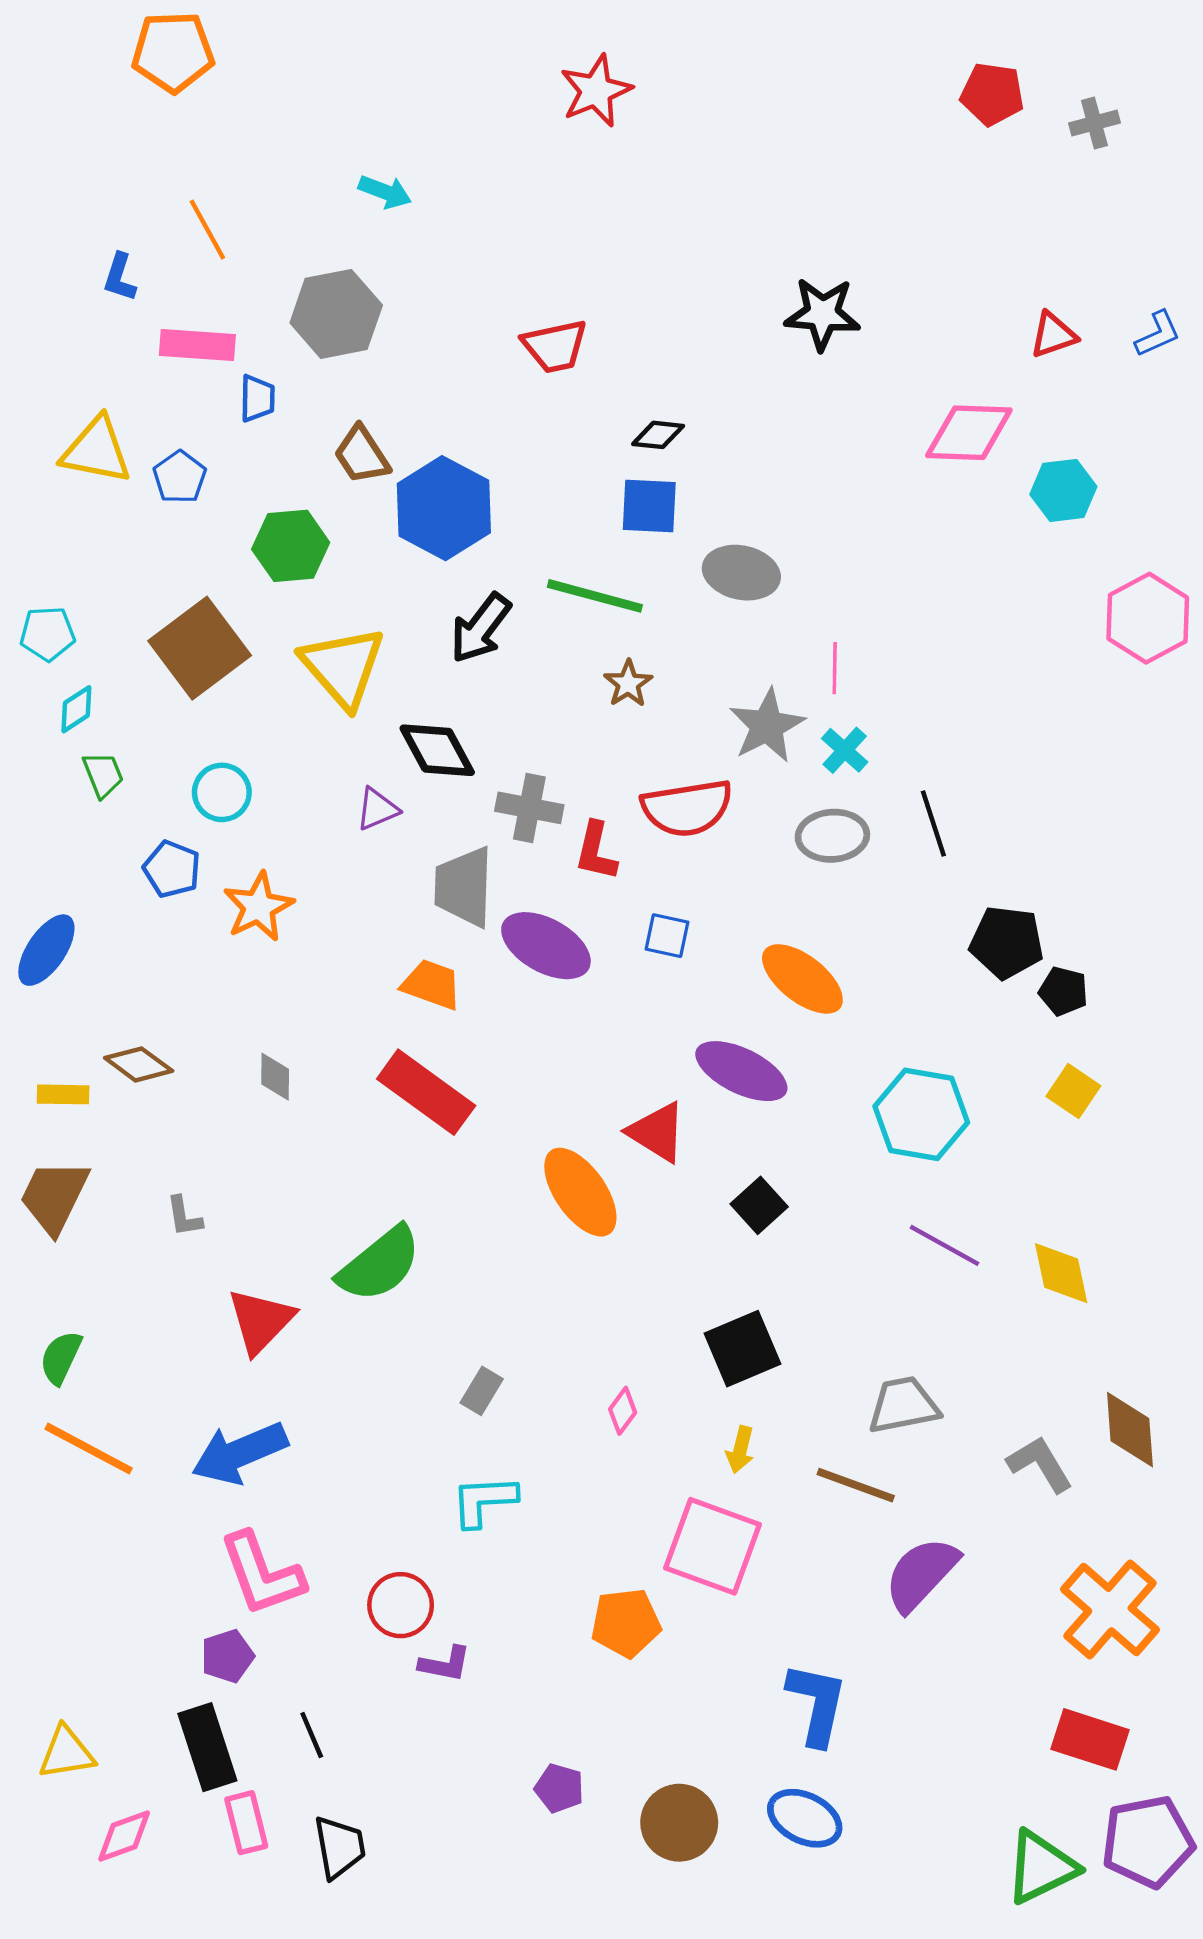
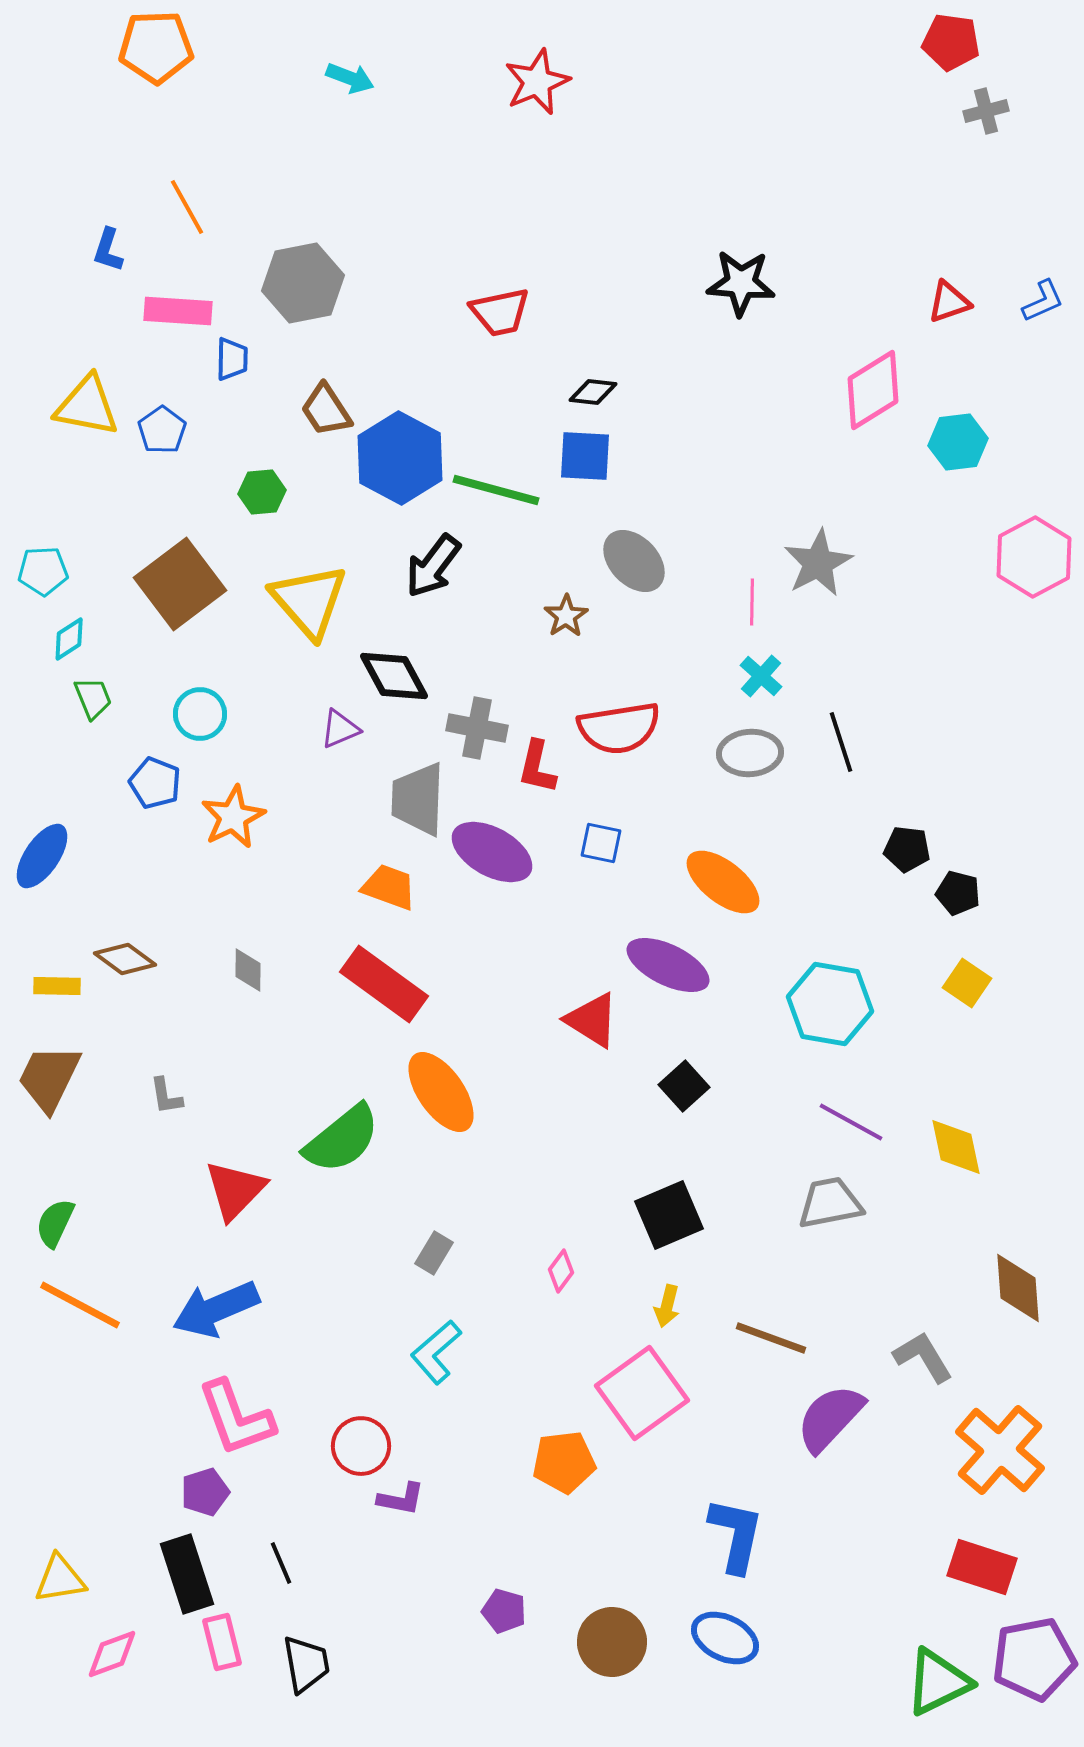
red pentagon: (992, 94) -> (951, 42), moved
cyan arrow: (385, 192) -> (350, 78), moved
pink diamond: (969, 433) -> (873, 390), turned -34
green hexagon: (291, 546) -> (262, 492), size x0.7
gray ellipse: (741, 573) -> (634, 561), moved, turned 34
green line: (595, 596) -> (496, 490), moved
gray star: (767, 726) -> (818, 563), moved
black pentagon: (1007, 942) -> (907, 849), size x0.7
orange ellipse: (580, 1192) -> (441, 1092), moved
gray trapezoid: (903, 1405) -> (830, 1203), moved
gray L-shape: (1040, 1464) -> (923, 1357), moved
cyan L-shape: (484, 1501) -> (436, 1352), turned -38
pink square: (713, 1546) -> (642, 1393), turned 34

